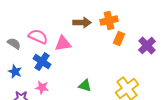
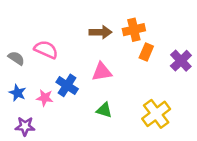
pink triangle: (63, 44) -> (102, 72), moved
blue cross: (42, 62) -> (67, 85), moved
pink star: (42, 88) -> (45, 98), moved

